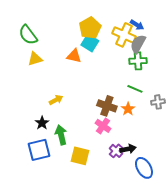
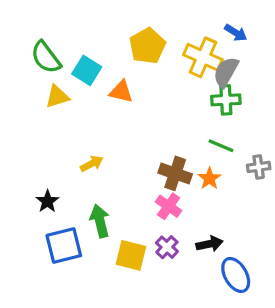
blue arrow: (137, 25) -> (236, 33), moved
cyan square: (90, 43) -> (87, 70), moved
black star: (42, 123) -> (47, 201), moved
purple cross: (116, 151) -> (167, 247), moved

